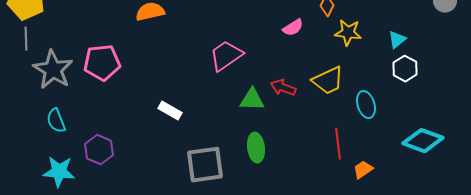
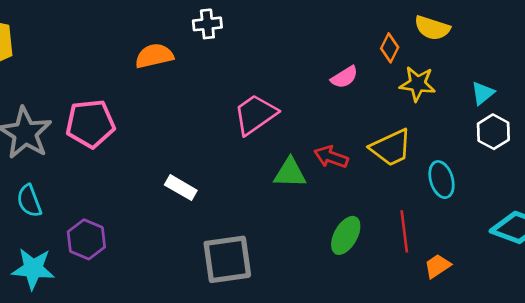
green ellipse: (256, 148) -> (346, 235), moved, turned 36

